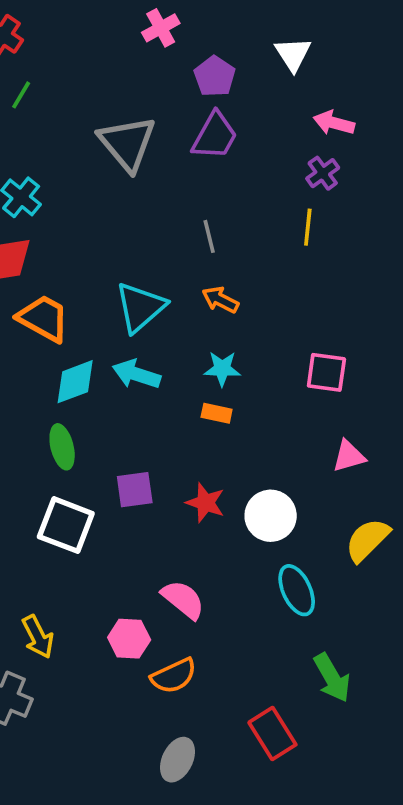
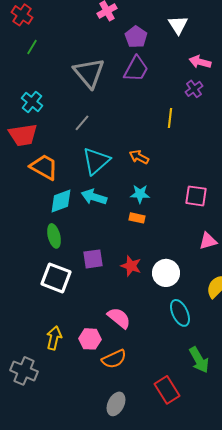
yellow line: (308, 227) -> (170, 118), moved
gray line: (209, 236) -> (82, 123), moved, turned 54
yellow arrow: (38, 637) -> (54, 338), moved, turned -140

